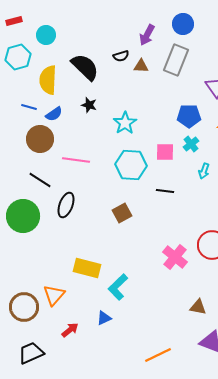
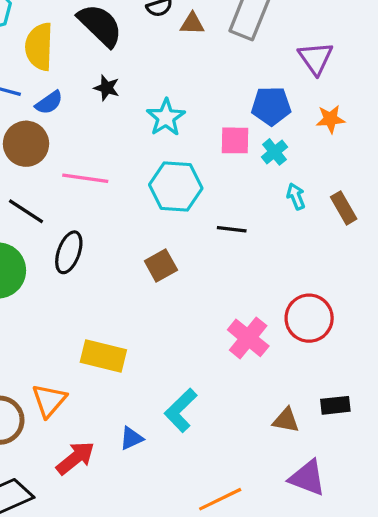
pink square: (165, 152) -> (235, 140), moved
cyan arrow: (204, 171) -> (296, 196), turned 140
cyan L-shape: (118, 287) -> (181, 410), moved
red arrow: (70, 330) -> (75, 458), size x1.4

